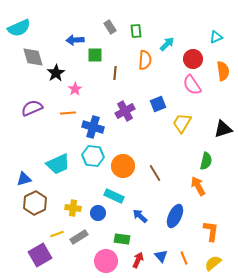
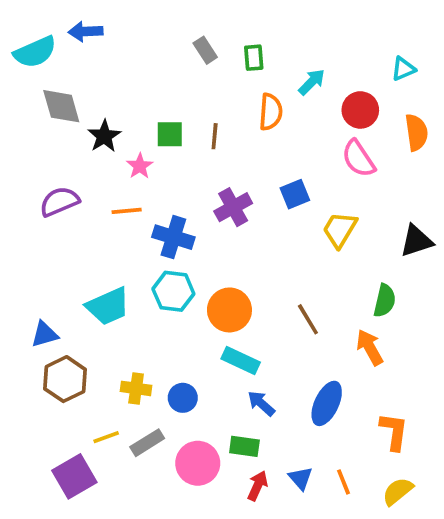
blue arrow: (75, 40) -> (86, 31), moved
green square: (95, 55) -> (170, 134), moved
brown line: (155, 173) -> (308, 319), moved
cyan rectangle: (114, 196) -> (241, 360), moved
green rectangle: (122, 239) -> (244, 446), moved
pink circle: (106, 261) -> (198, 463), moved

